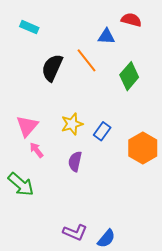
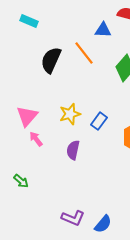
green arrow: (21, 184) -> (21, 181), moved, size x0.6

